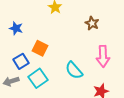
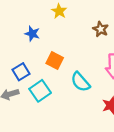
blue star: (16, 28) -> (32, 34), moved
orange square: (40, 48) -> (55, 61), moved

